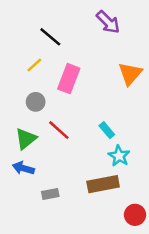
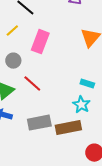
cyan rectangle: (107, 130) -> (87, 84), moved, turned -32
gray rectangle: (50, 194) -> (39, 123), moved, size x1.6

